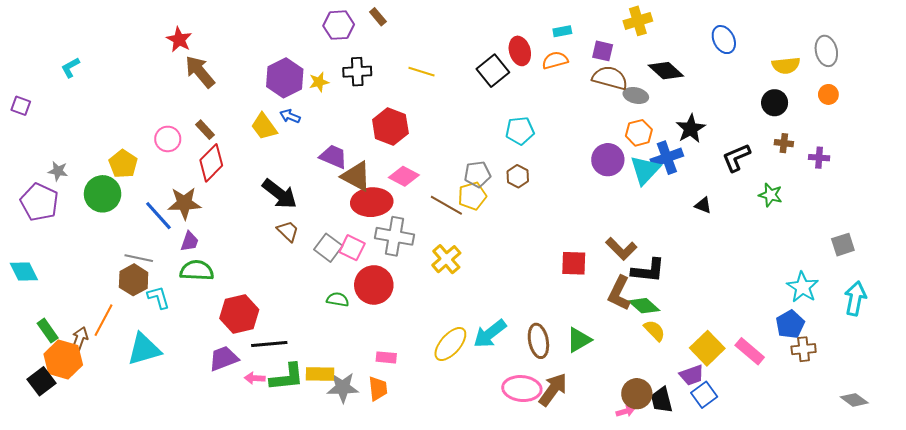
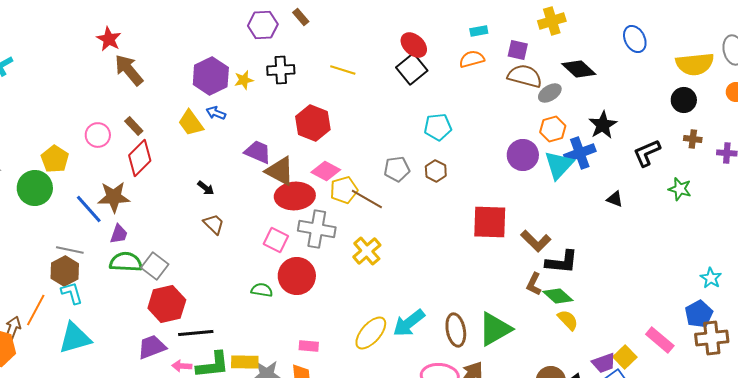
red ellipse: (520, 51) -> (414, 45), moved, turned -32
yellow semicircle: (786, 65) -> (695, 64), size x1.4
gray ellipse: (636, 95) -> (550, 93), turned -45
black arrow: (280, 194) -> (206, 188), size x0.5
yellow pentagon: (472, 196) -> (344, 190), moved
gray square: (328, 248) -> (155, 266), moved
red square: (574, 263) -> (490, 222), moved, size x1.4
cyan star: (803, 287) -> (711, 278), size x0.7
brown L-shape: (619, 293) -> (534, 284), size x0.7
cyan L-shape: (158, 297) -> (72, 293), moved
green triangle: (579, 340) -> (495, 329), size x1.4
yellow square: (707, 348) -> (625, 357), moved, size x0.7
brown cross: (804, 349) -> (712, 338), size x1.4

